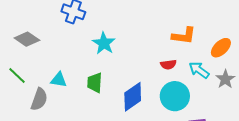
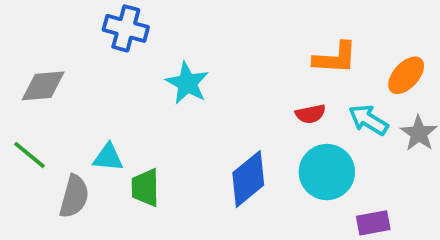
gray diamond: (27, 39) -> (43, 86), turned -35
green trapezoid: (95, 83) -> (145, 188), moved

